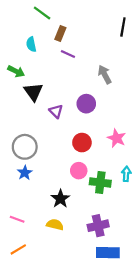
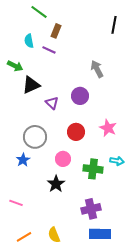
purple line: (68, 54) -> (49, 50), moved
black triangle: (33, 92) -> (31, 85), turned 42
gray circle: (25, 147) -> (35, 137), moved
pink circle: (79, 171) -> (63, 159), moved
cyan arrow: (126, 174) -> (117, 161), turned 96
yellow semicircle: (55, 225) -> (54, 235), moved, turned -126
orange line: (18, 249) -> (24, 237), moved

